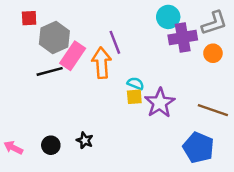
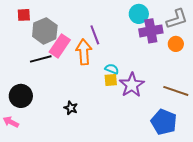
black star: (85, 140) -> (71, 108), moved
black circle: (51, 145) -> (21, 96), moved, size x1.5

